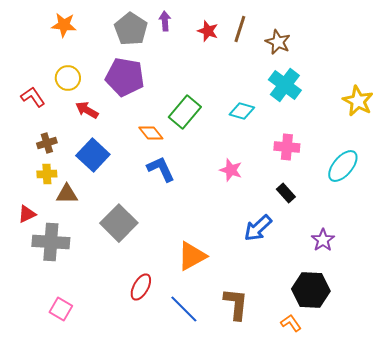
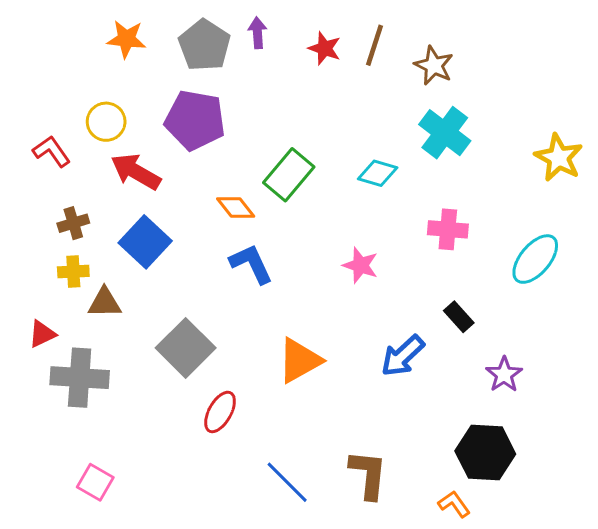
orange star: (64, 25) -> (126, 39), moved
red arrow: (87, 110) -> (136, 172), size x1.4
black rectangle: (286, 193) -> (459, 317), moved
orange triangle: (192, 256) -> (300, 360), moved
red ellipse: (141, 287) -> (220, 412), moved

